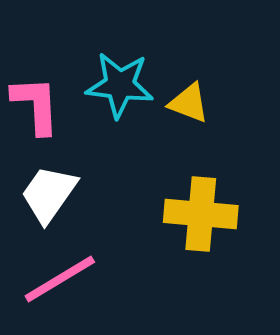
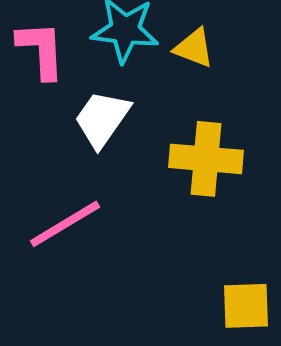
white trapezoid: (49, 194) -> (102, 119), moved

